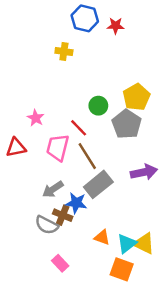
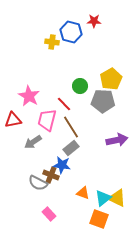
blue hexagon: (85, 18) -> (71, 32), moved
pink star: (36, 118) -> (29, 96), size x1.5
gray pentagon: (127, 124) -> (103, 101), turned -30
gray rectangle: (98, 184) -> (71, 148), moved, size x0.7
gray arrow: (53, 189) -> (33, 142), moved

